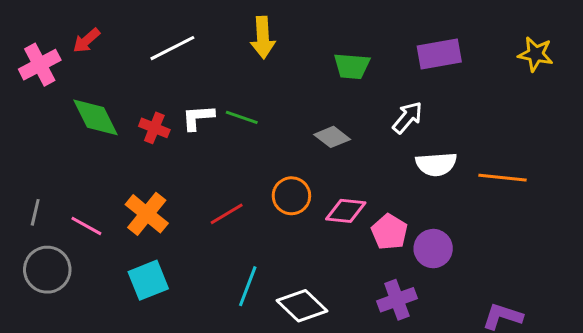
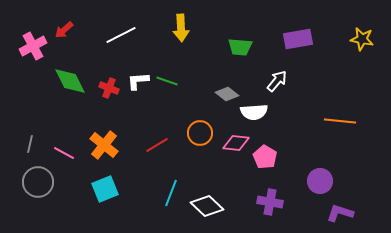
white semicircle: (436, 164) -> (254, 112), moved
purple circle: (433, 249) -> (320, 181), moved
purple cross: (397, 300) -> (270, 202), turned 30

